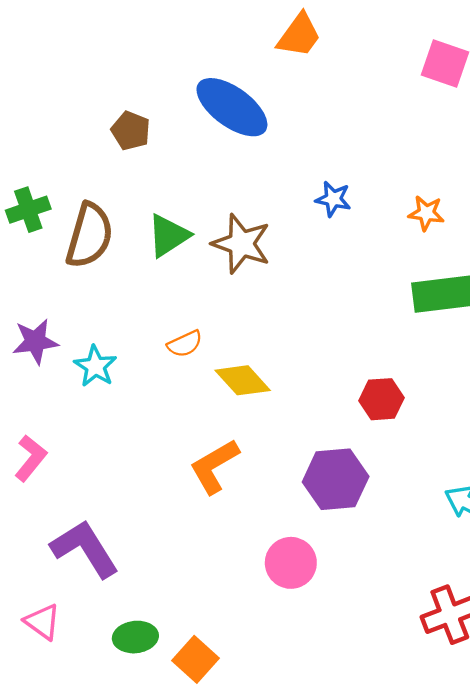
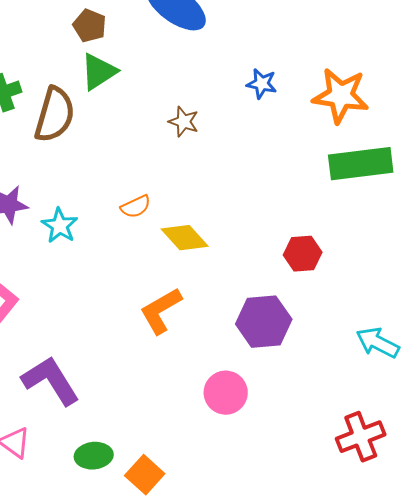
orange star: (426, 213) -> (341, 96), size x1.8
green triangle: (168, 236) -> (99, 72), moved
brown star: (241, 244) -> (184, 122), size x0.6

